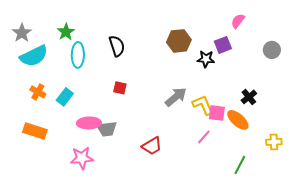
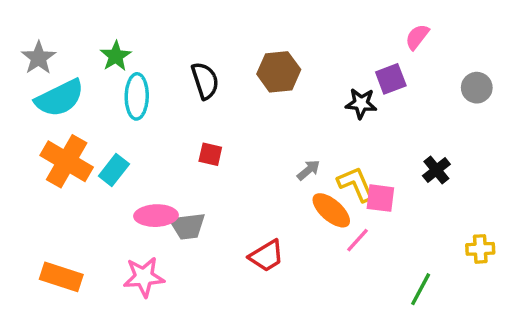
brown hexagon: (179, 41) -> (279, 72), moved
orange cross: (38, 92) -> (67, 161), size x1.8
gray arrow: (176, 97) -> (308, 170), size x0.6
orange ellipse: (238, 120) -> (331, 210), moved
orange rectangle: (35, 131) -> (61, 277), moved

